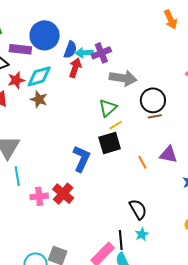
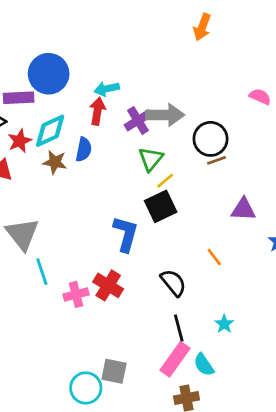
orange arrow: (171, 20) -> (202, 27), moved, turned 54
blue semicircle: (70, 50) -> (84, 149), moved
purple cross: (101, 53) -> (138, 120), moved
orange line: (142, 162) -> (214, 257), moved
black semicircle: (138, 209) -> (173, 283), moved
black line: (121, 240) -> (179, 328), moved

